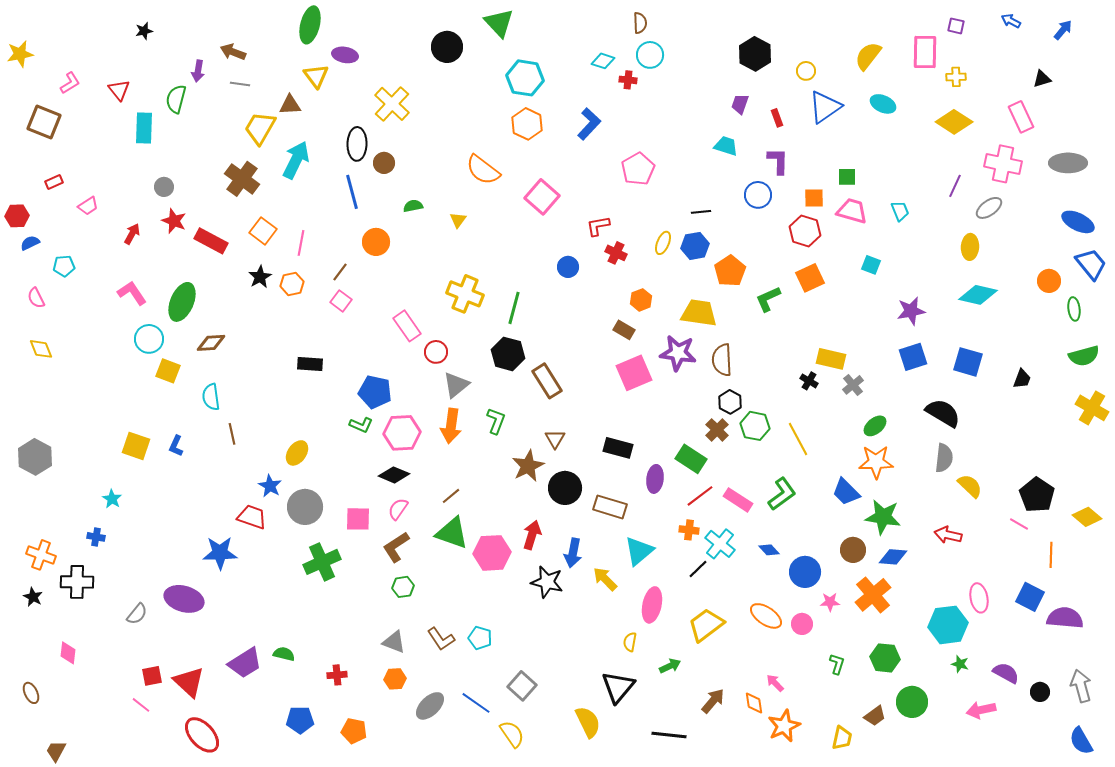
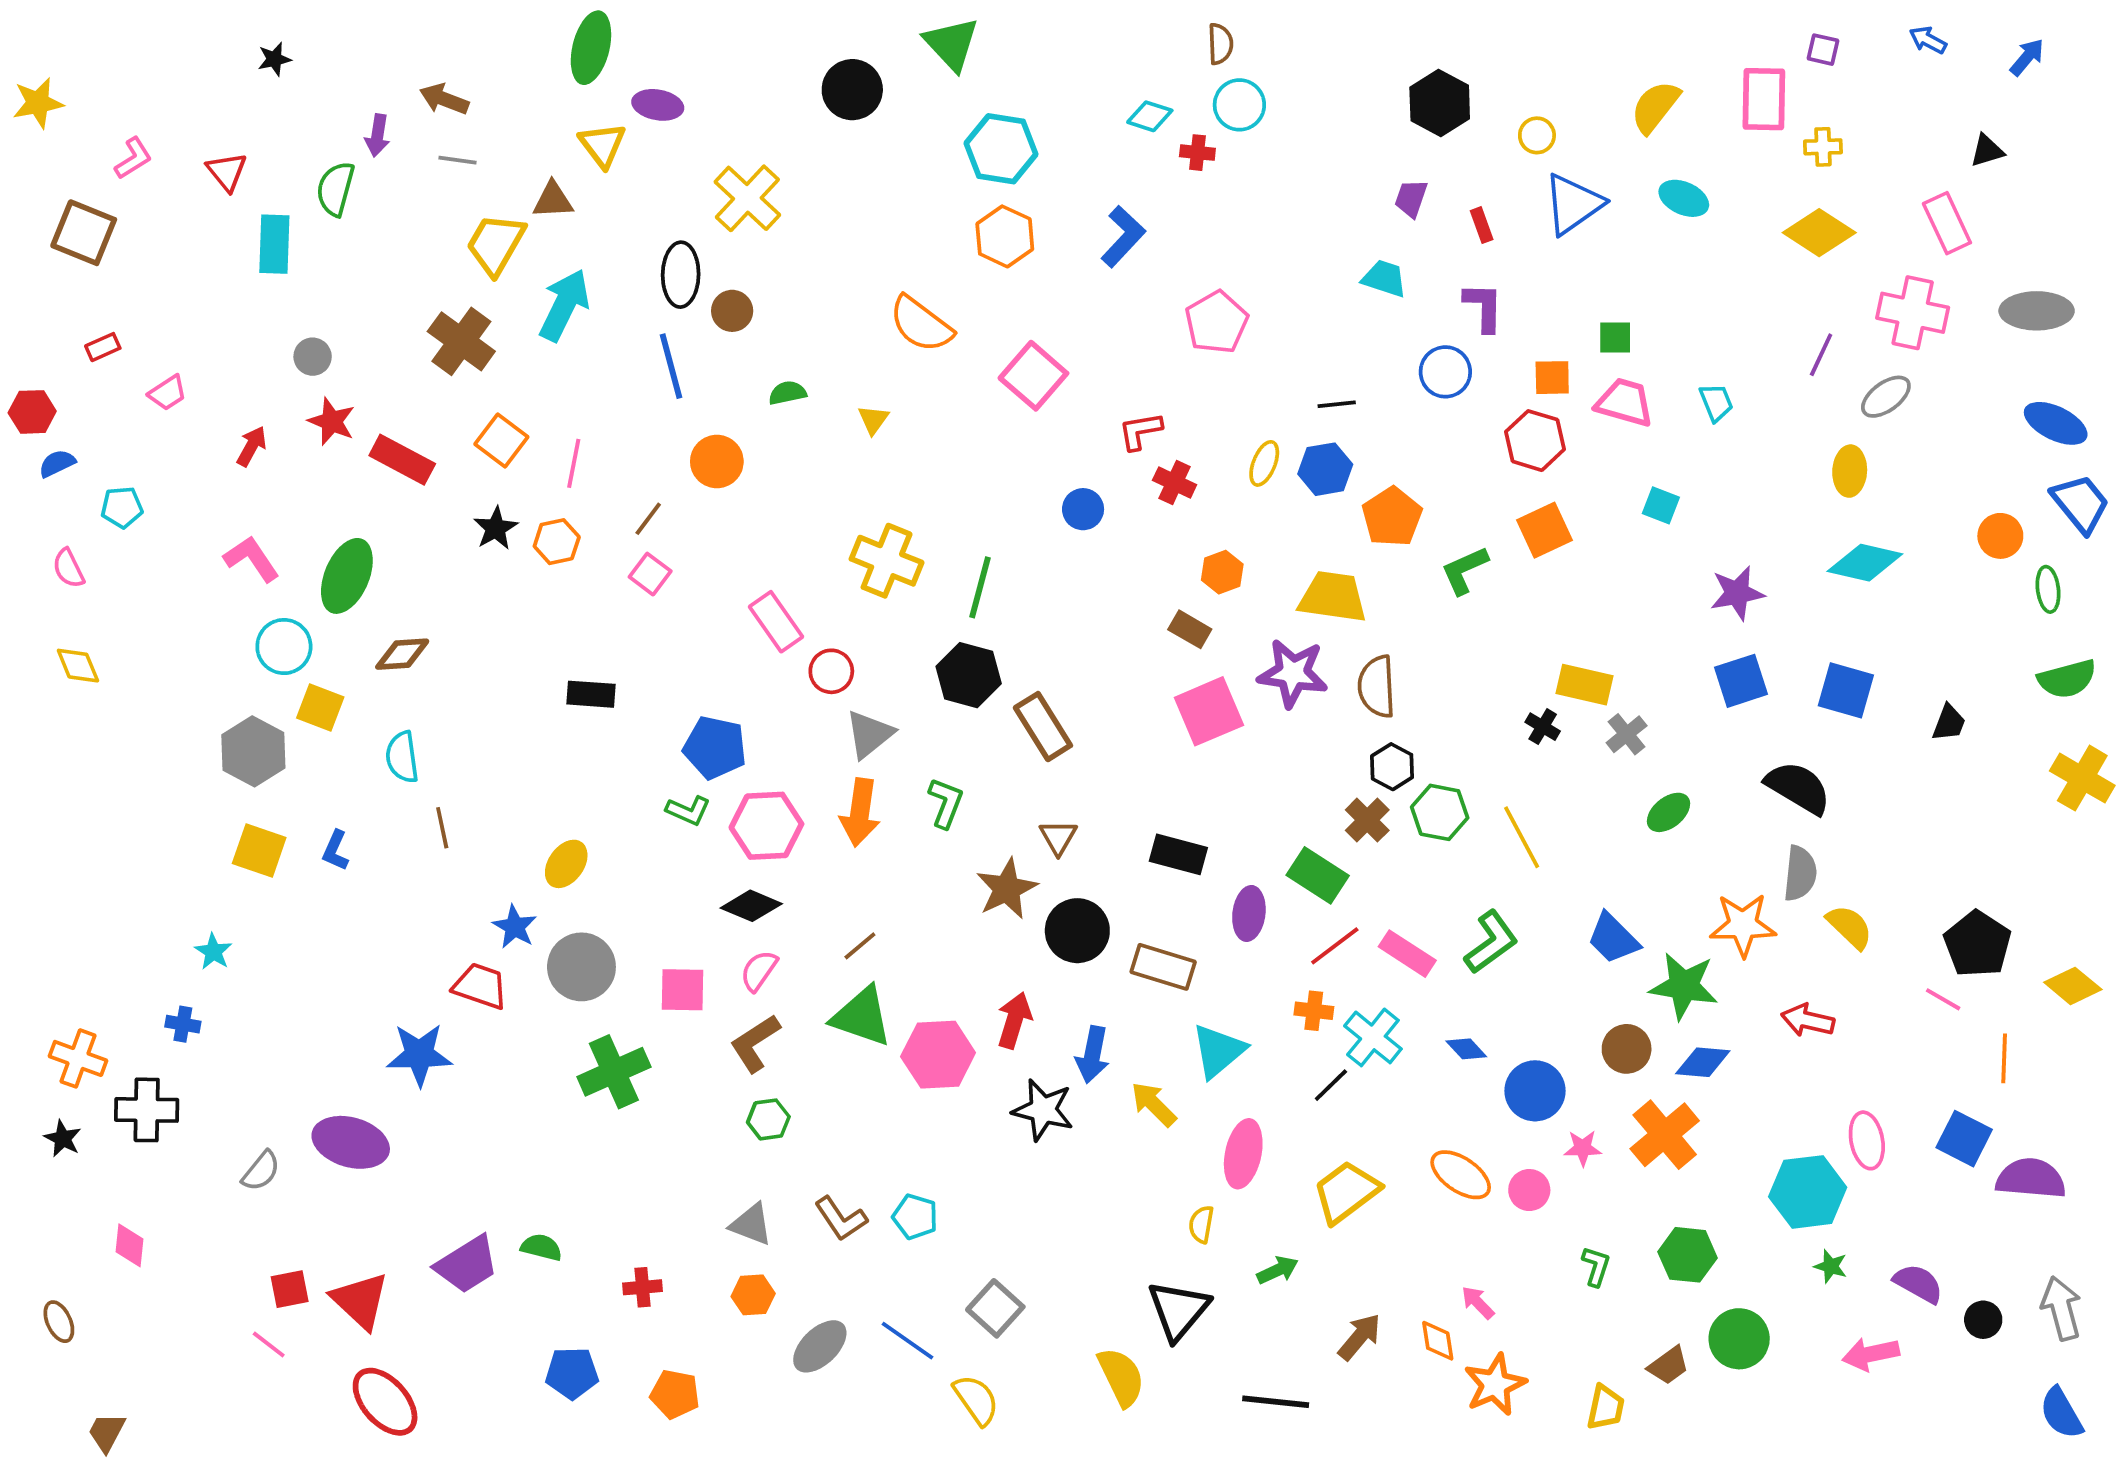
gray hexagon: (35, 457) -> (253, 751), moved
orange star: (876, 462) -> (1743, 925), moved

